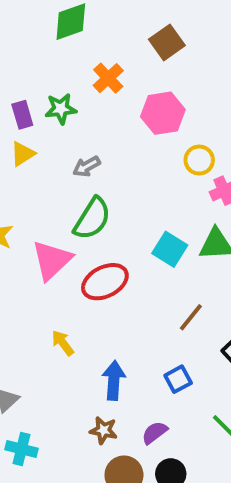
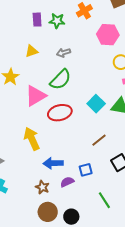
yellow triangle: (23, 154) -> (32, 51), moved
yellow arrow: (63, 343) -> (32, 139), size x1.6
blue arrow: (114, 380) -> (53, 163), turned -108
purple semicircle: (155, 433) -> (67, 182), moved

